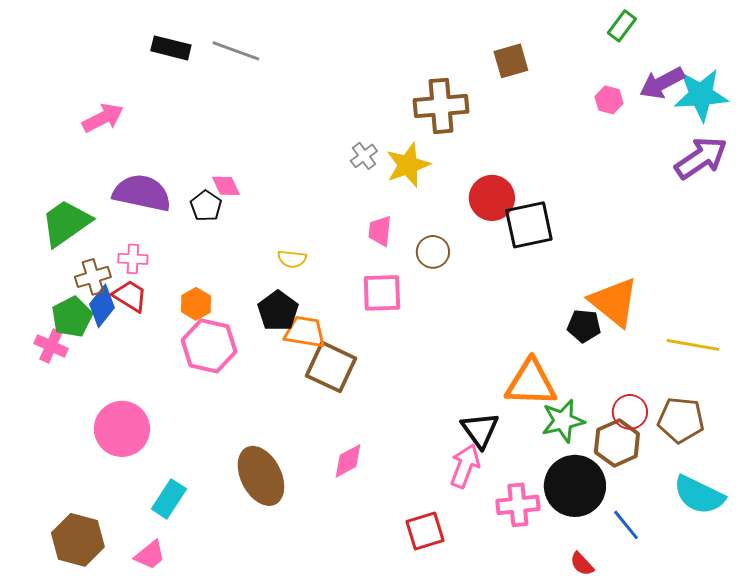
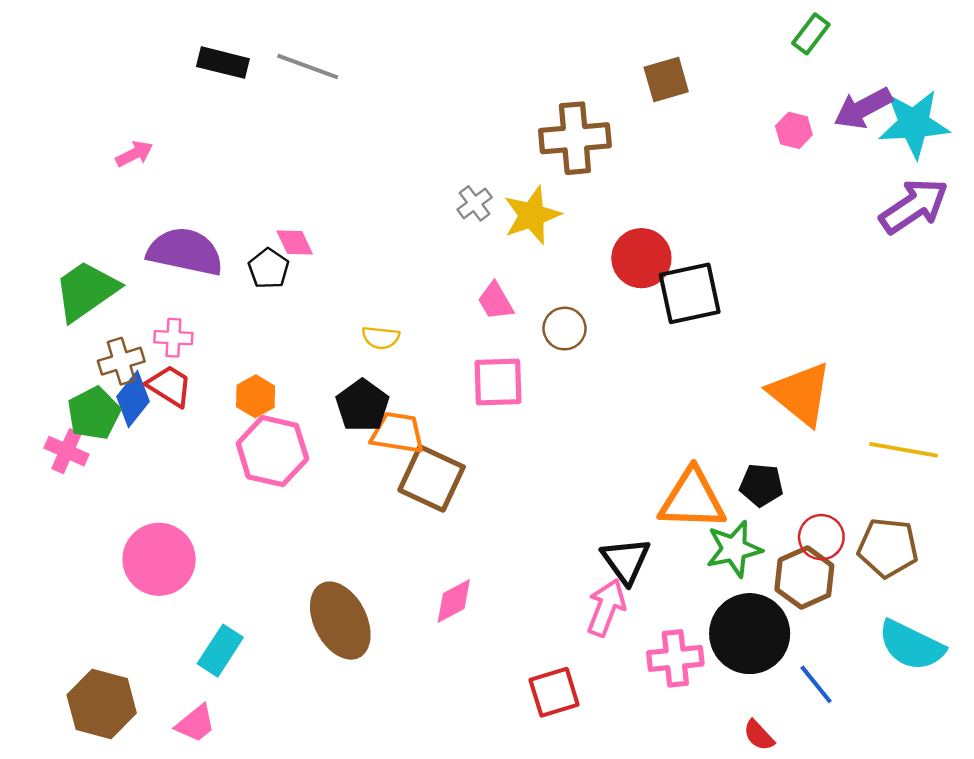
pink arrow: (103, 118) -> (134, 154), size x0.7
pink trapezoid: (380, 231) -> (495, 301), turned -36
black pentagon: (584, 326) -> (761, 485), moved

